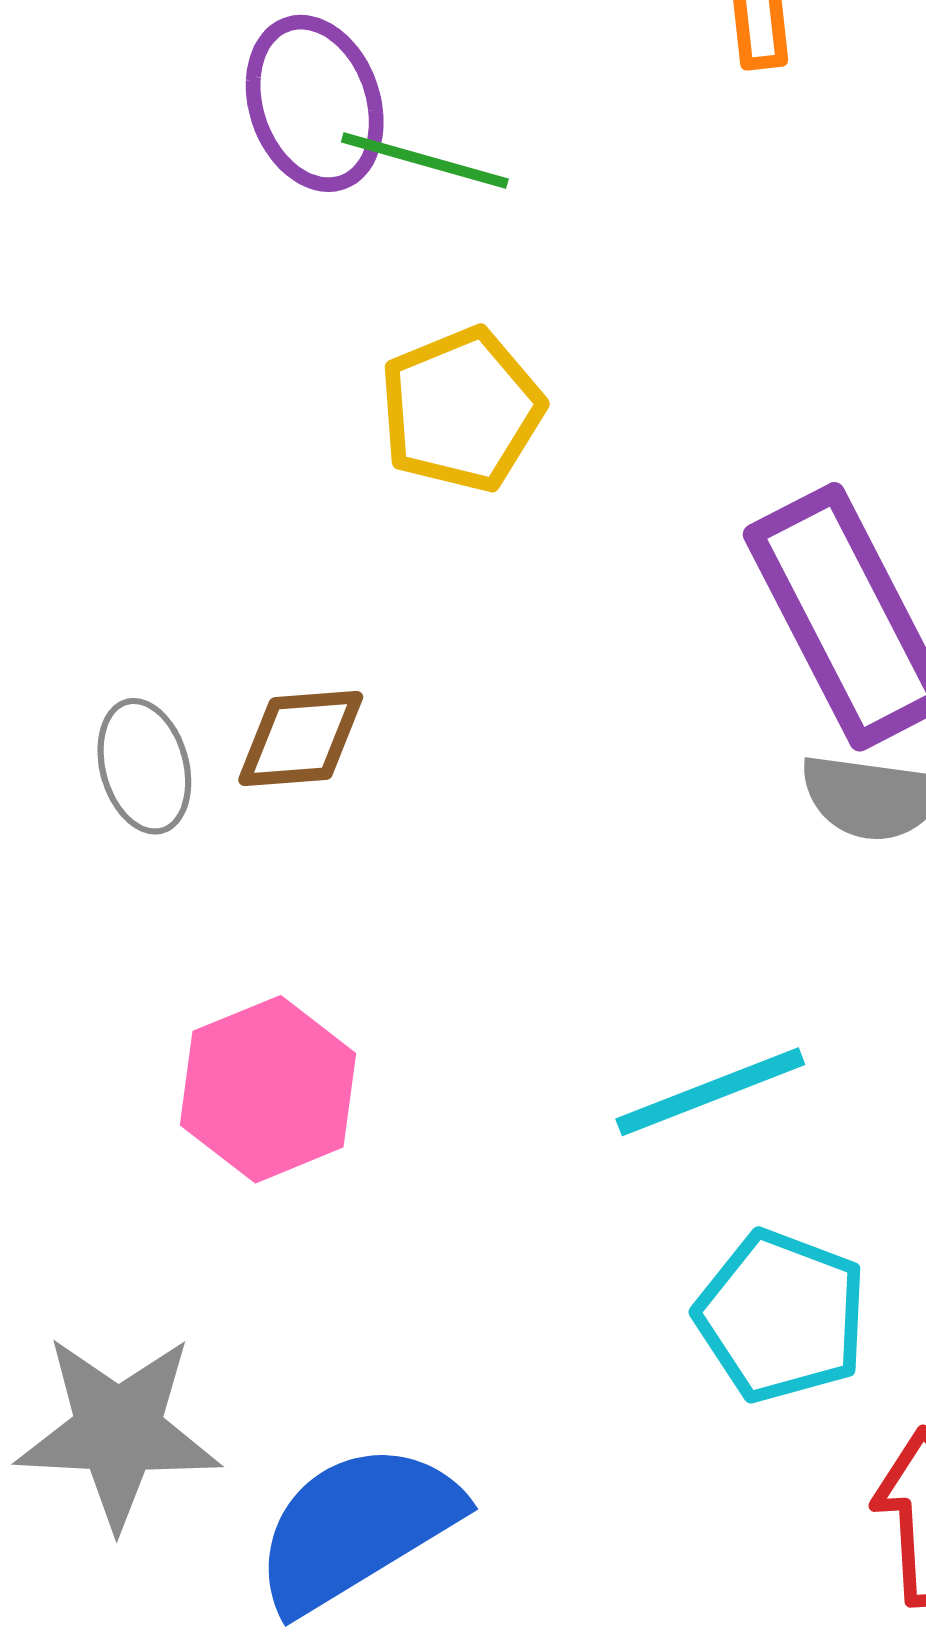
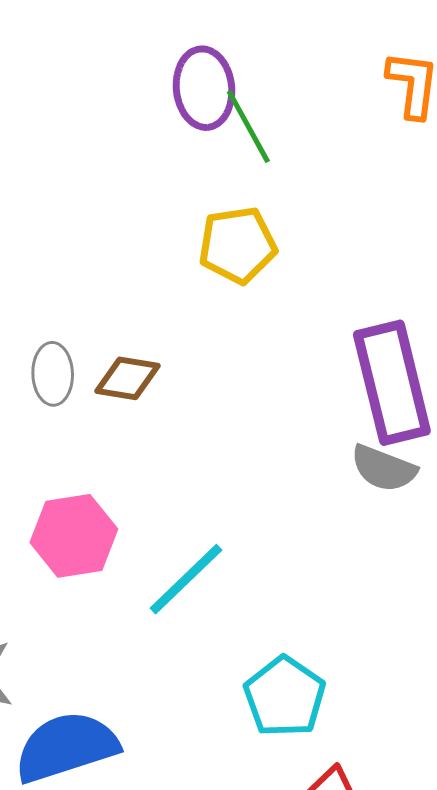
green line: (425, 160) -> (248, 127), turned 32
cyan line: (710, 1092) -> (186, 579), moved, turned -36

